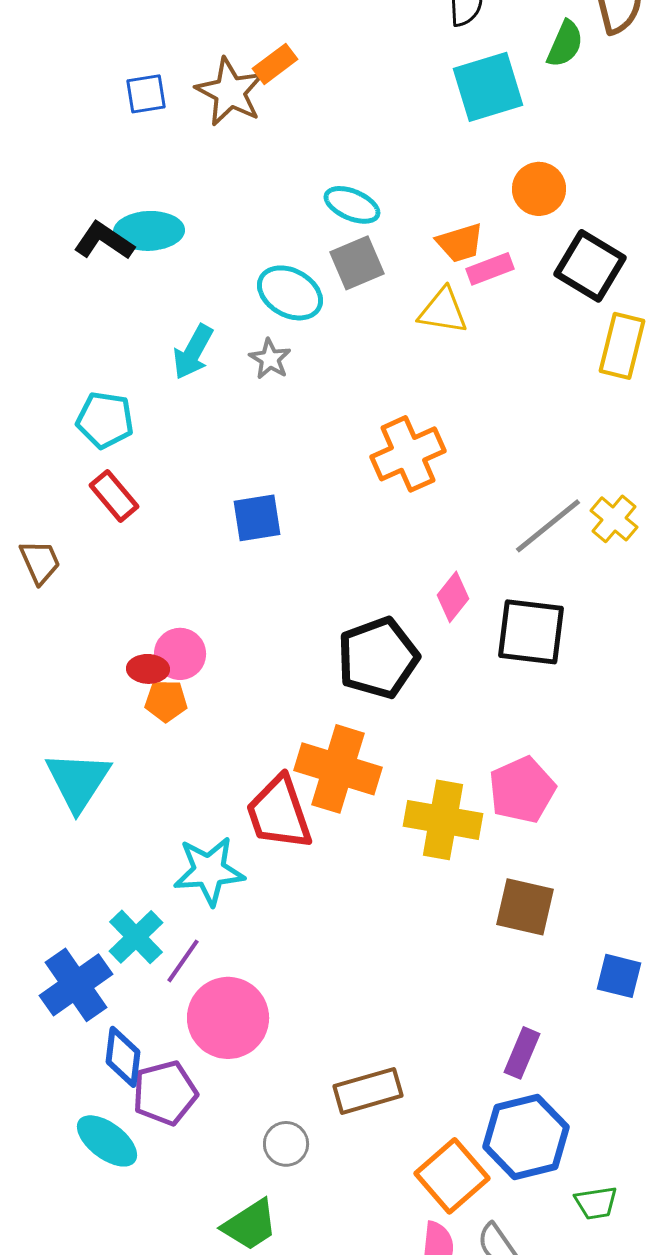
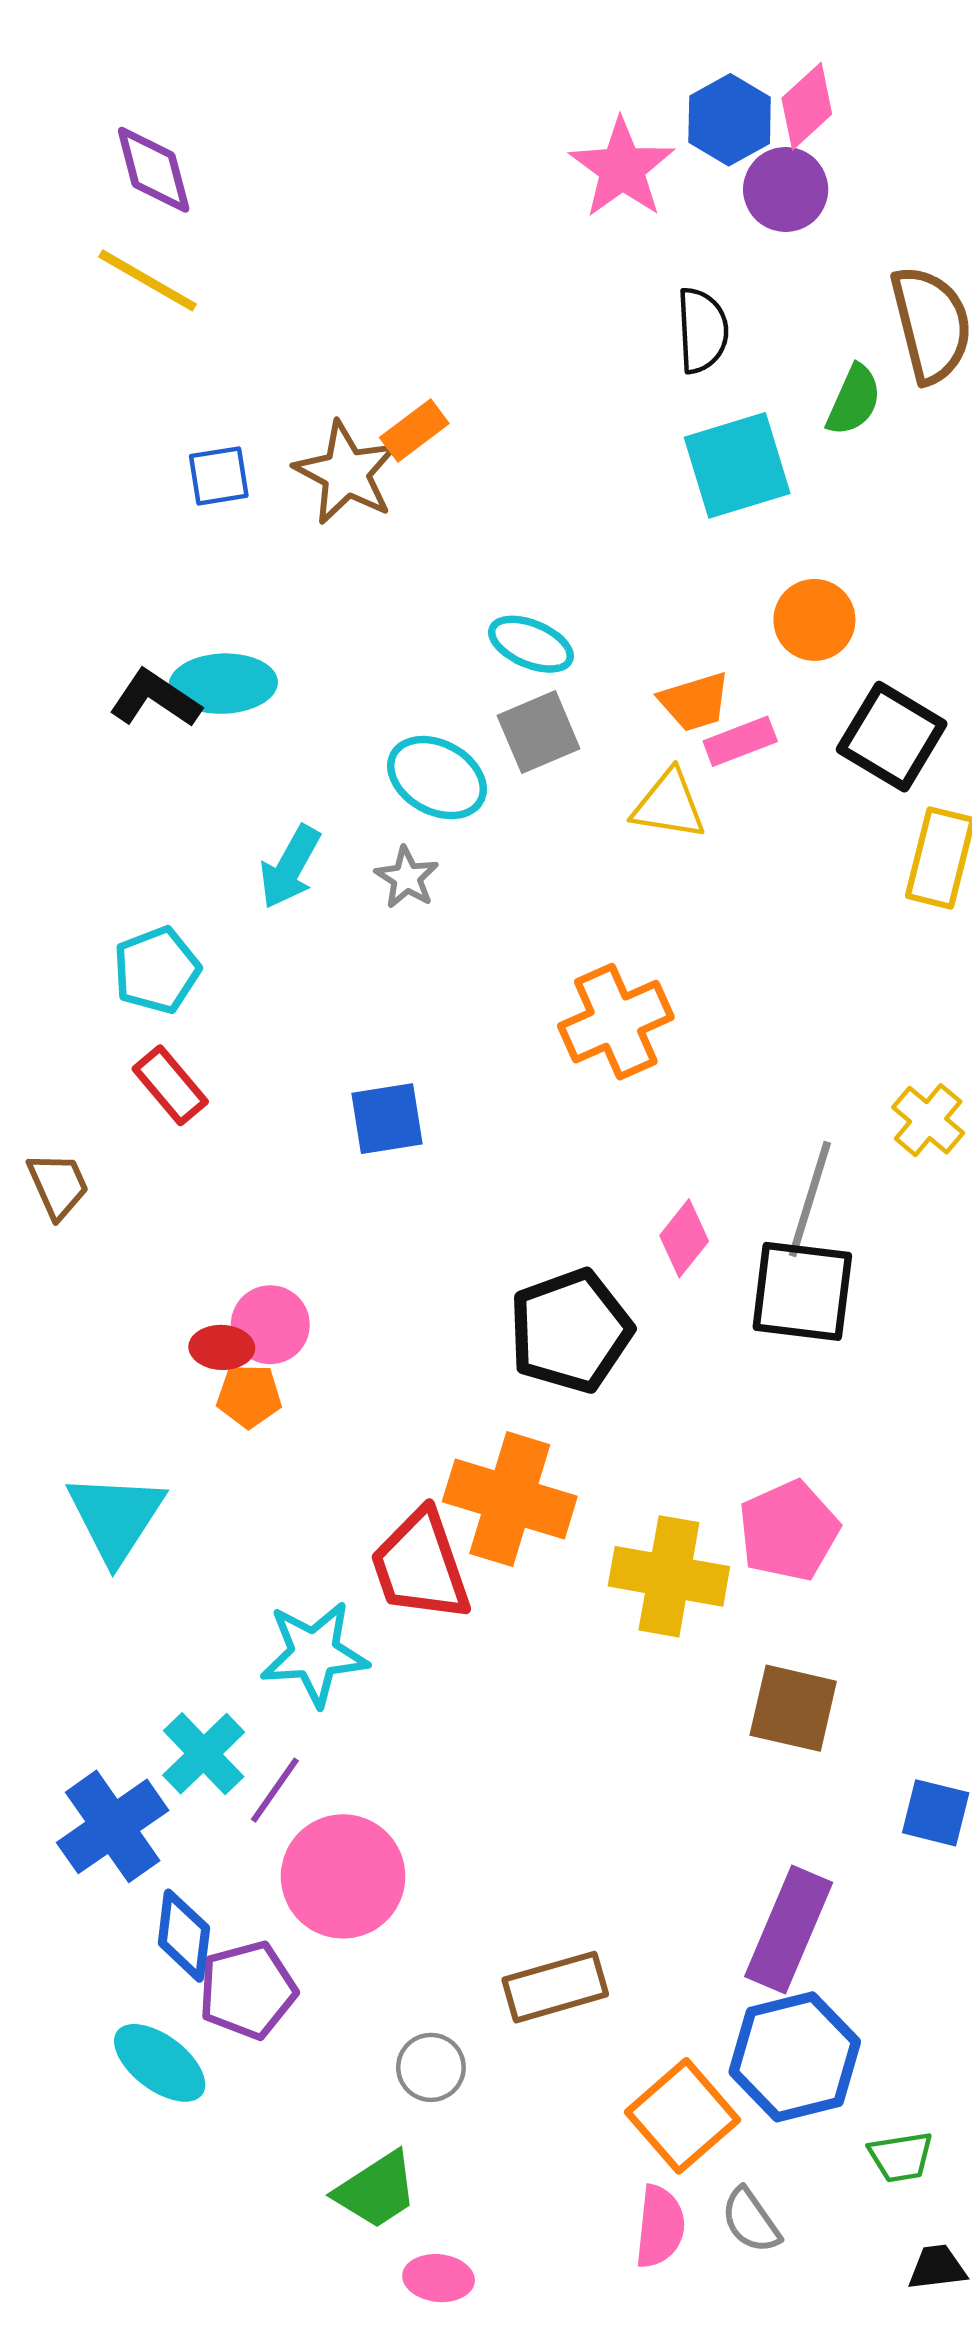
cyan pentagon: (105, 420) -> (157, 970), turned -30
gray line: (548, 526) -> (810, 1199), moved, turned -34
purple rectangle: (522, 1053) -> (789, 1929), size x1.6

